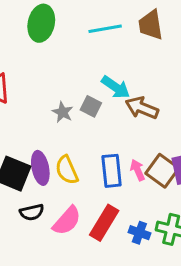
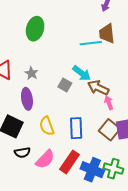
cyan line: (105, 29) -> (91, 43), moved
gray star: (63, 112) -> (31, 73), moved
purple ellipse: (40, 168) -> (27, 99), moved
pink arrow: (138, 170) -> (109, 103), moved
blue cross: (139, 233) -> (92, 170), size x1.6

